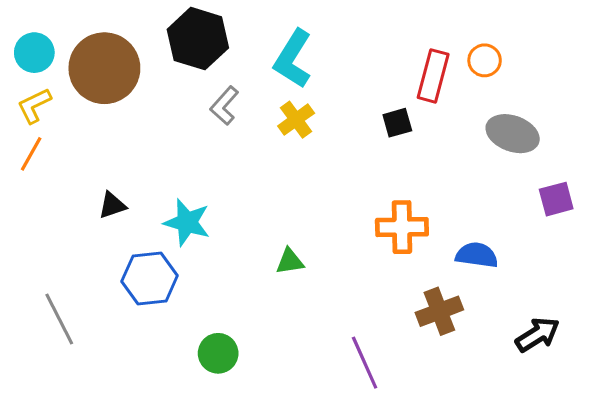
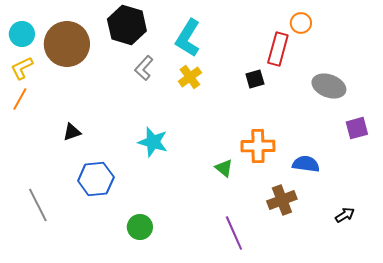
orange circle: (485, 60) -> (301, 23), moved
cyan star: (187, 222) -> (153, 142), moved
green triangle: (290, 261) -> (224, 168), moved, turned 48
black arrow: (538, 335) -> (345, 215), size x0.7

